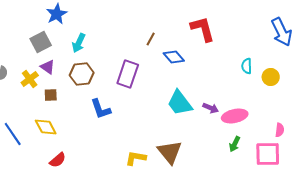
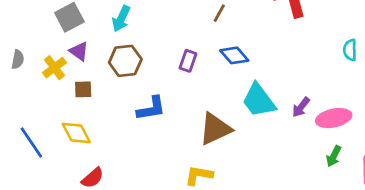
blue diamond: (174, 57) -> (234, 55), moved
purple rectangle: (128, 74) -> (188, 61), size x0.6
purple arrow: (211, 108) -> (301, 107), turned 105
blue L-shape: (101, 109) -> (151, 108), turned -80
brown triangle: (170, 152) -> (215, 129), moved, turned 44

